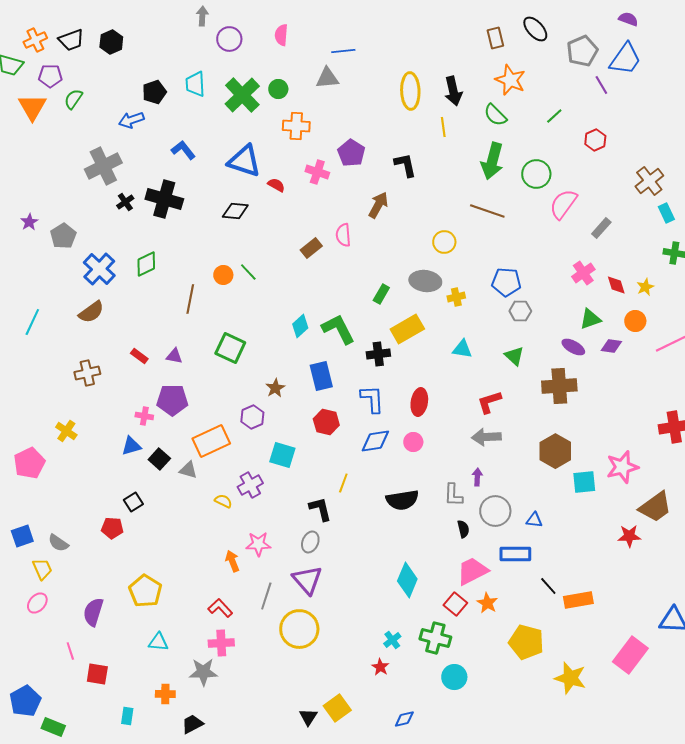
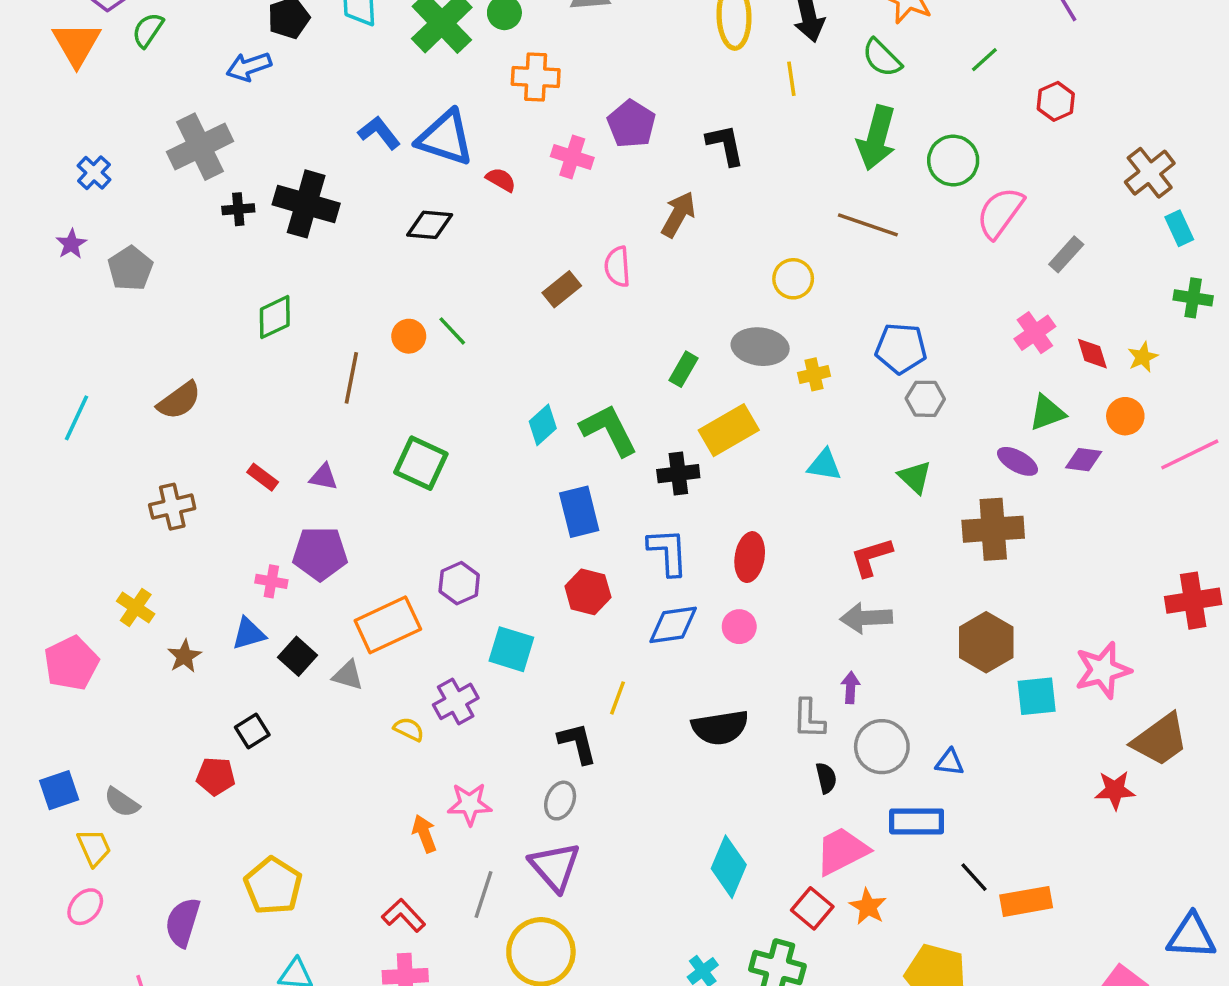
blue L-shape: (183, 150) -> (379, 133), moved
black cross: (125, 202) -> (238, 209), turned 30
blue cross: (99, 269) -> (94, 173), moved, size x0.6
brown star: (275, 388) -> (184, 656), moved

